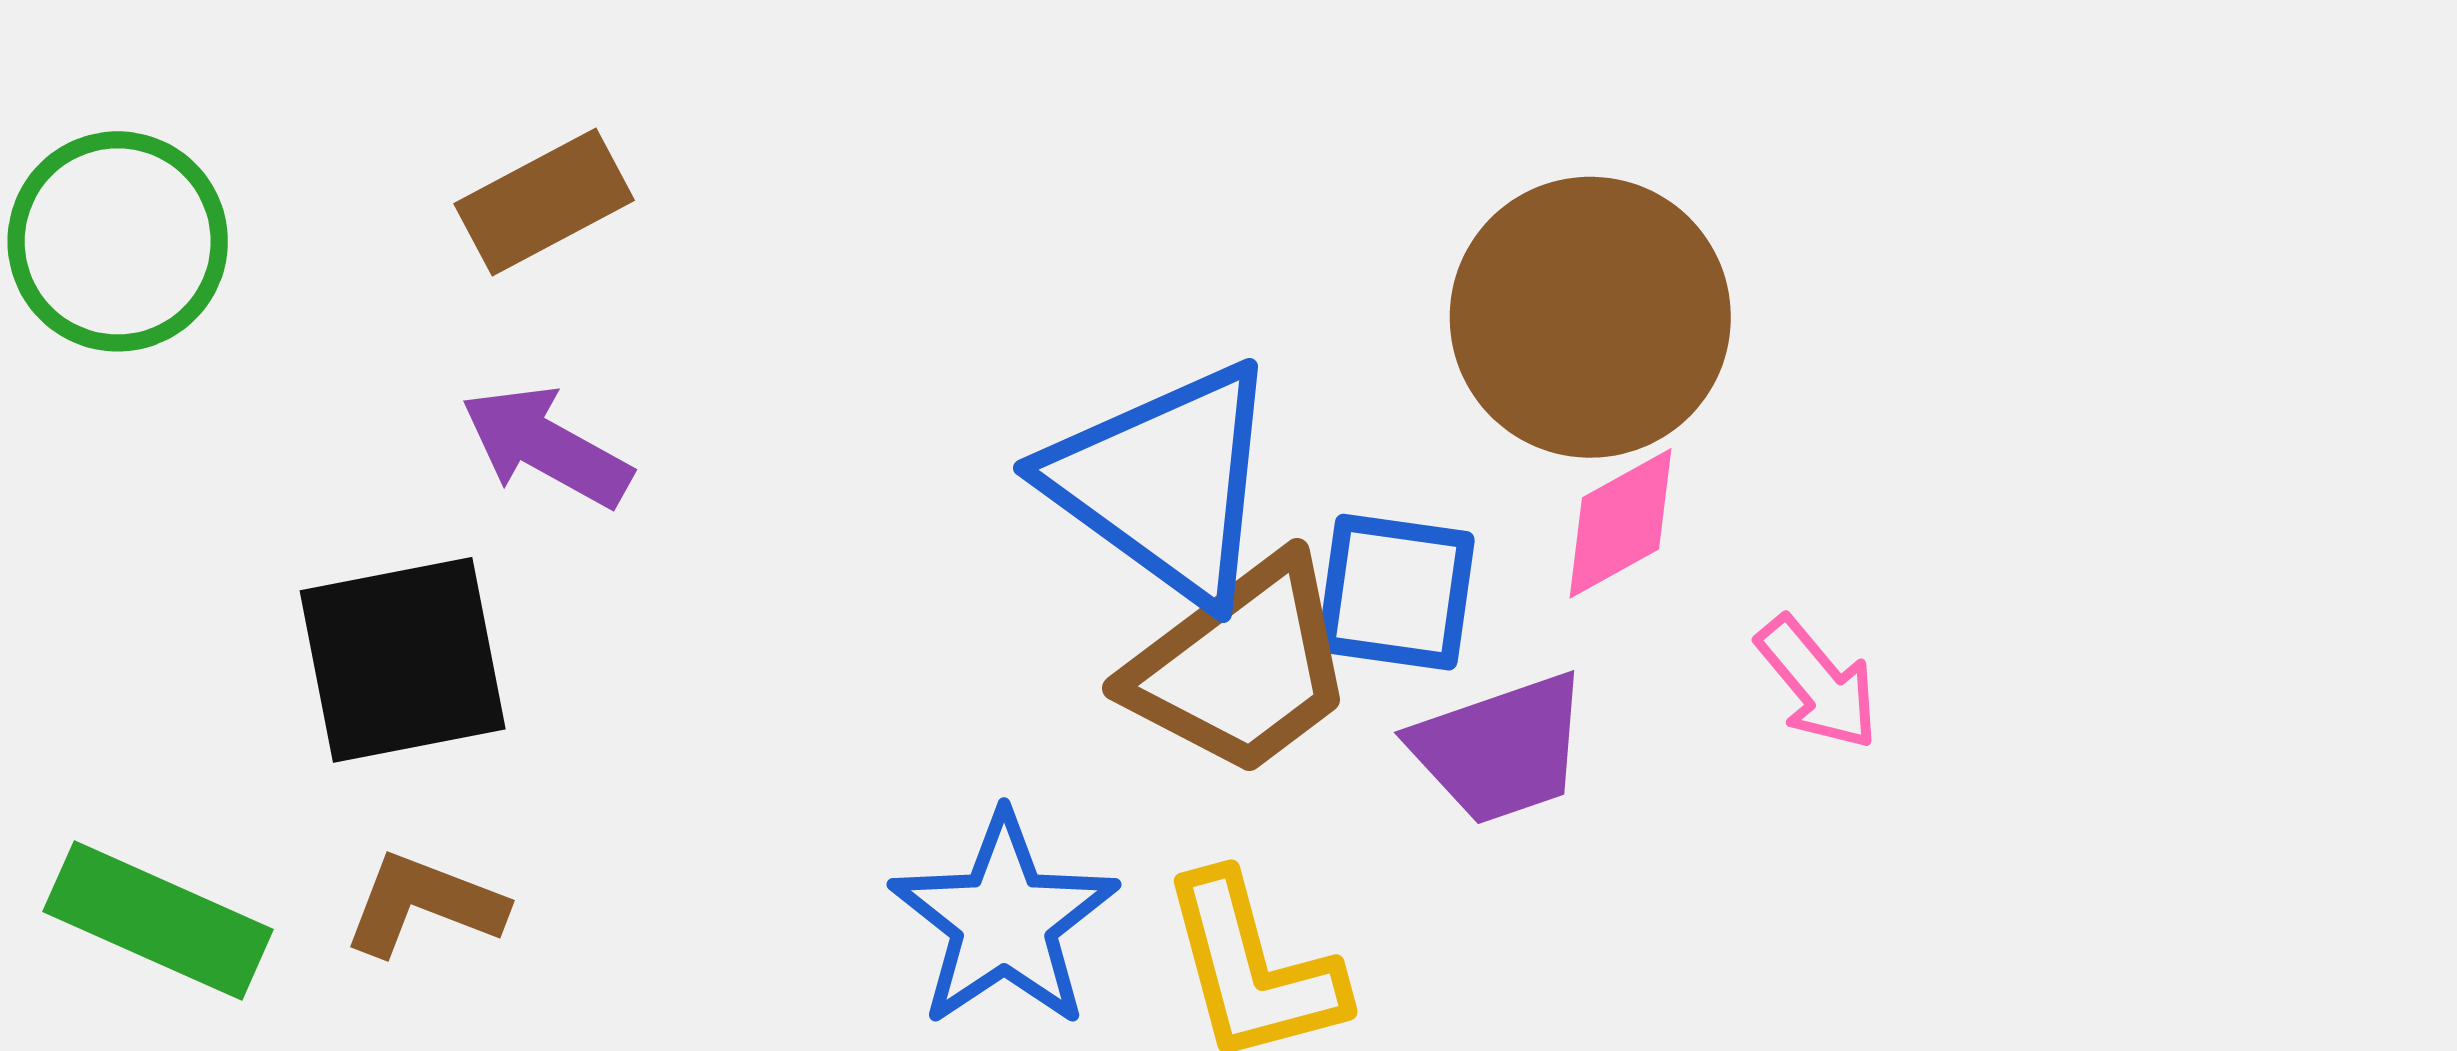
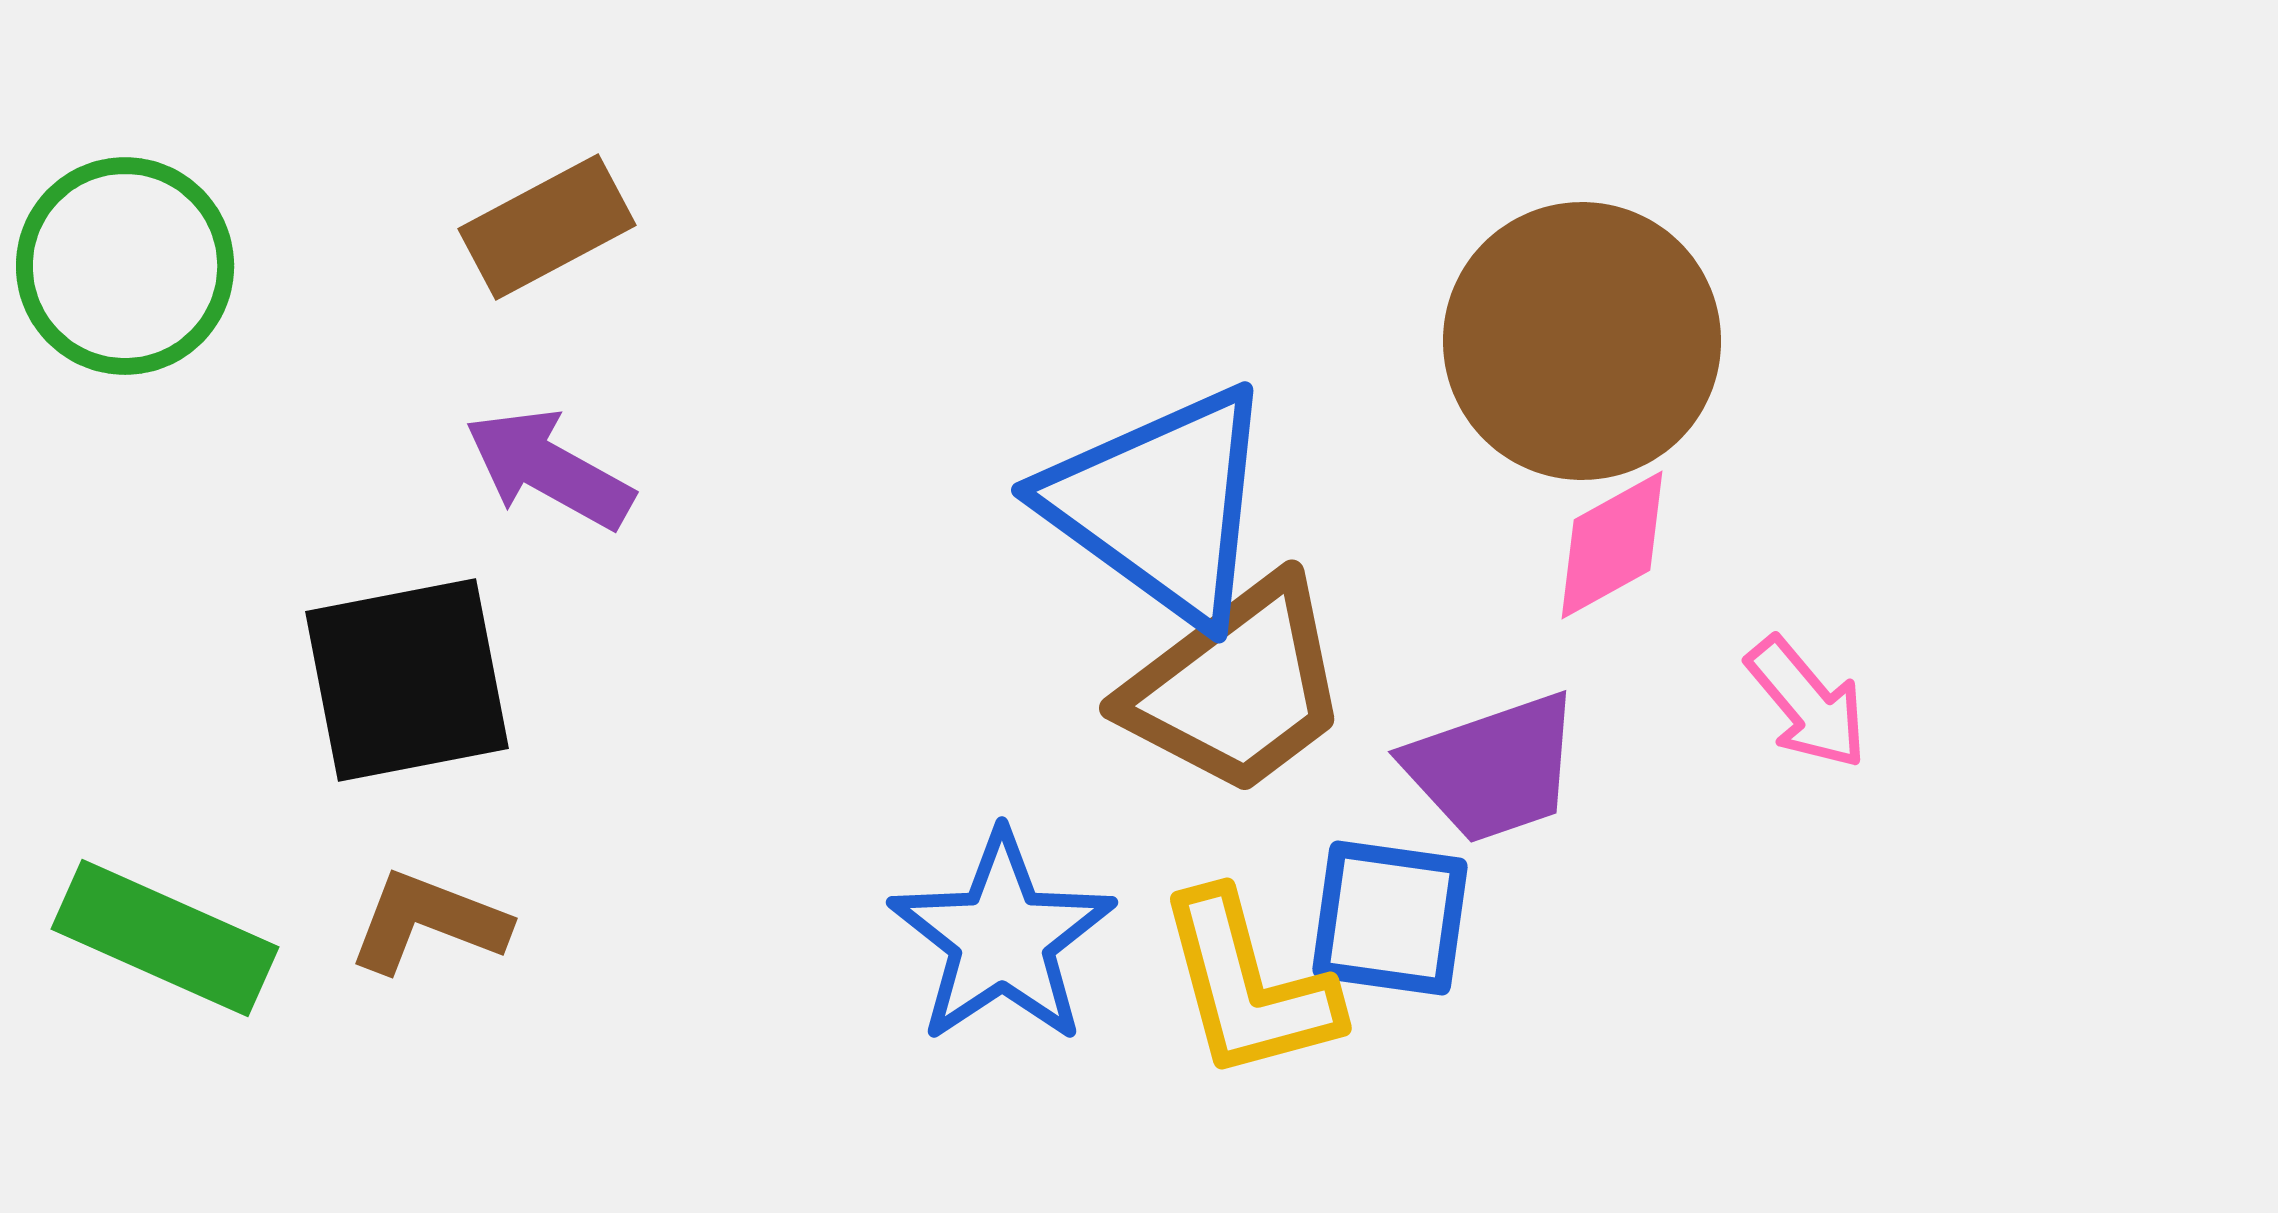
blue square: (1396, 592) -> (1390, 918), moved

